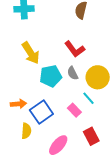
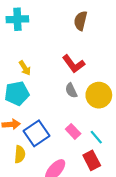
yellow arrow: (31, 53) -> (25, 68), size x0.6
cyan pentagon: (51, 76) -> (17, 93), moved
cyan line: (88, 98) -> (96, 137), moved

